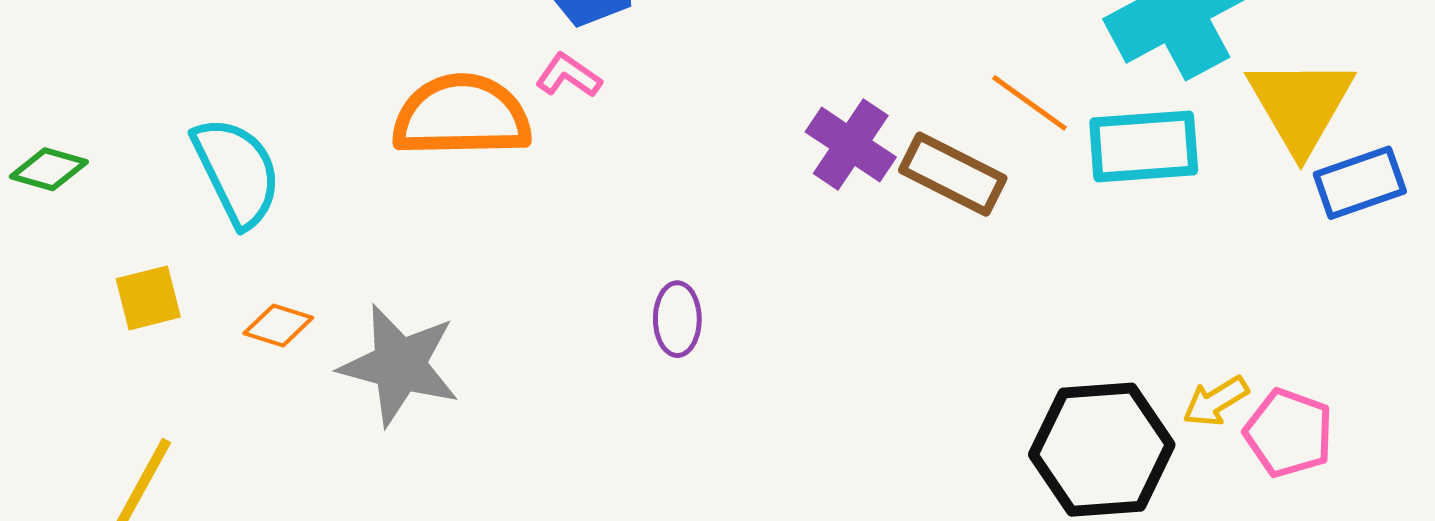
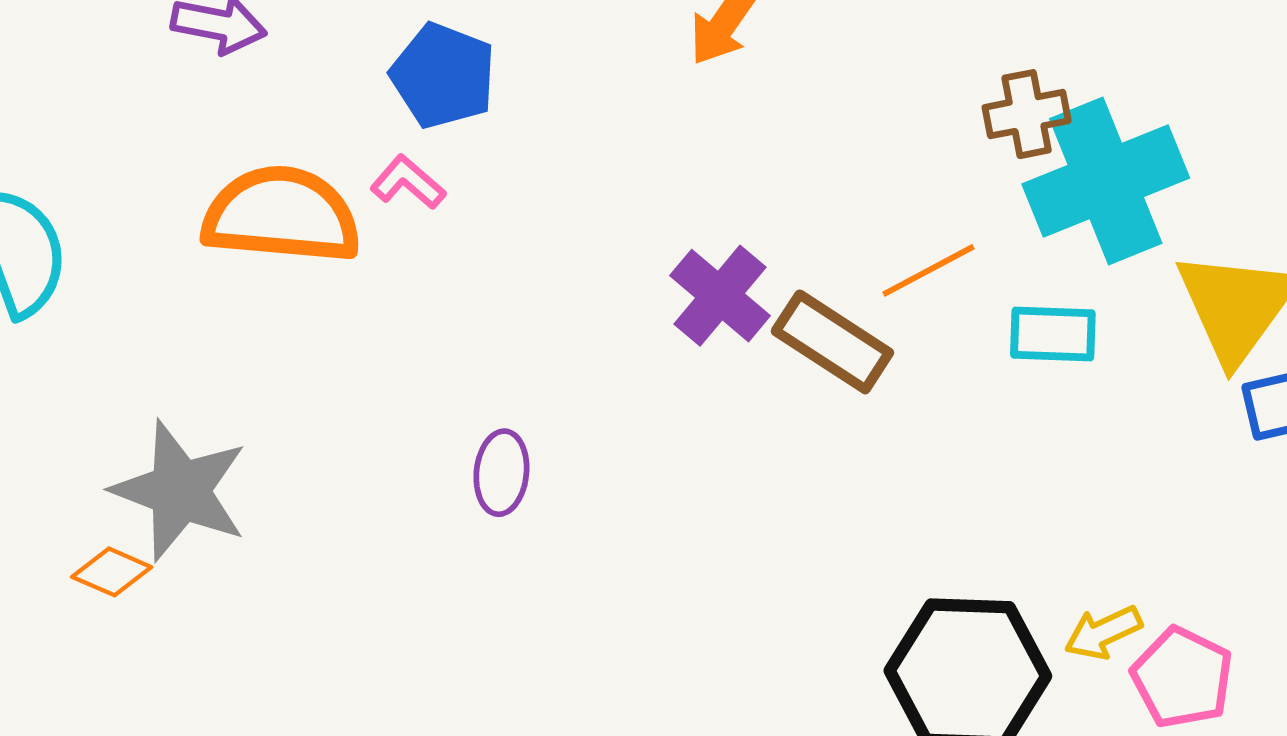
orange line: (1030, 103) -> (929, 270), turned -70
cyan rectangle: (1144, 146) -> (1053, 334), size x0.7
orange diamond: (278, 326) -> (112, 572), moved

